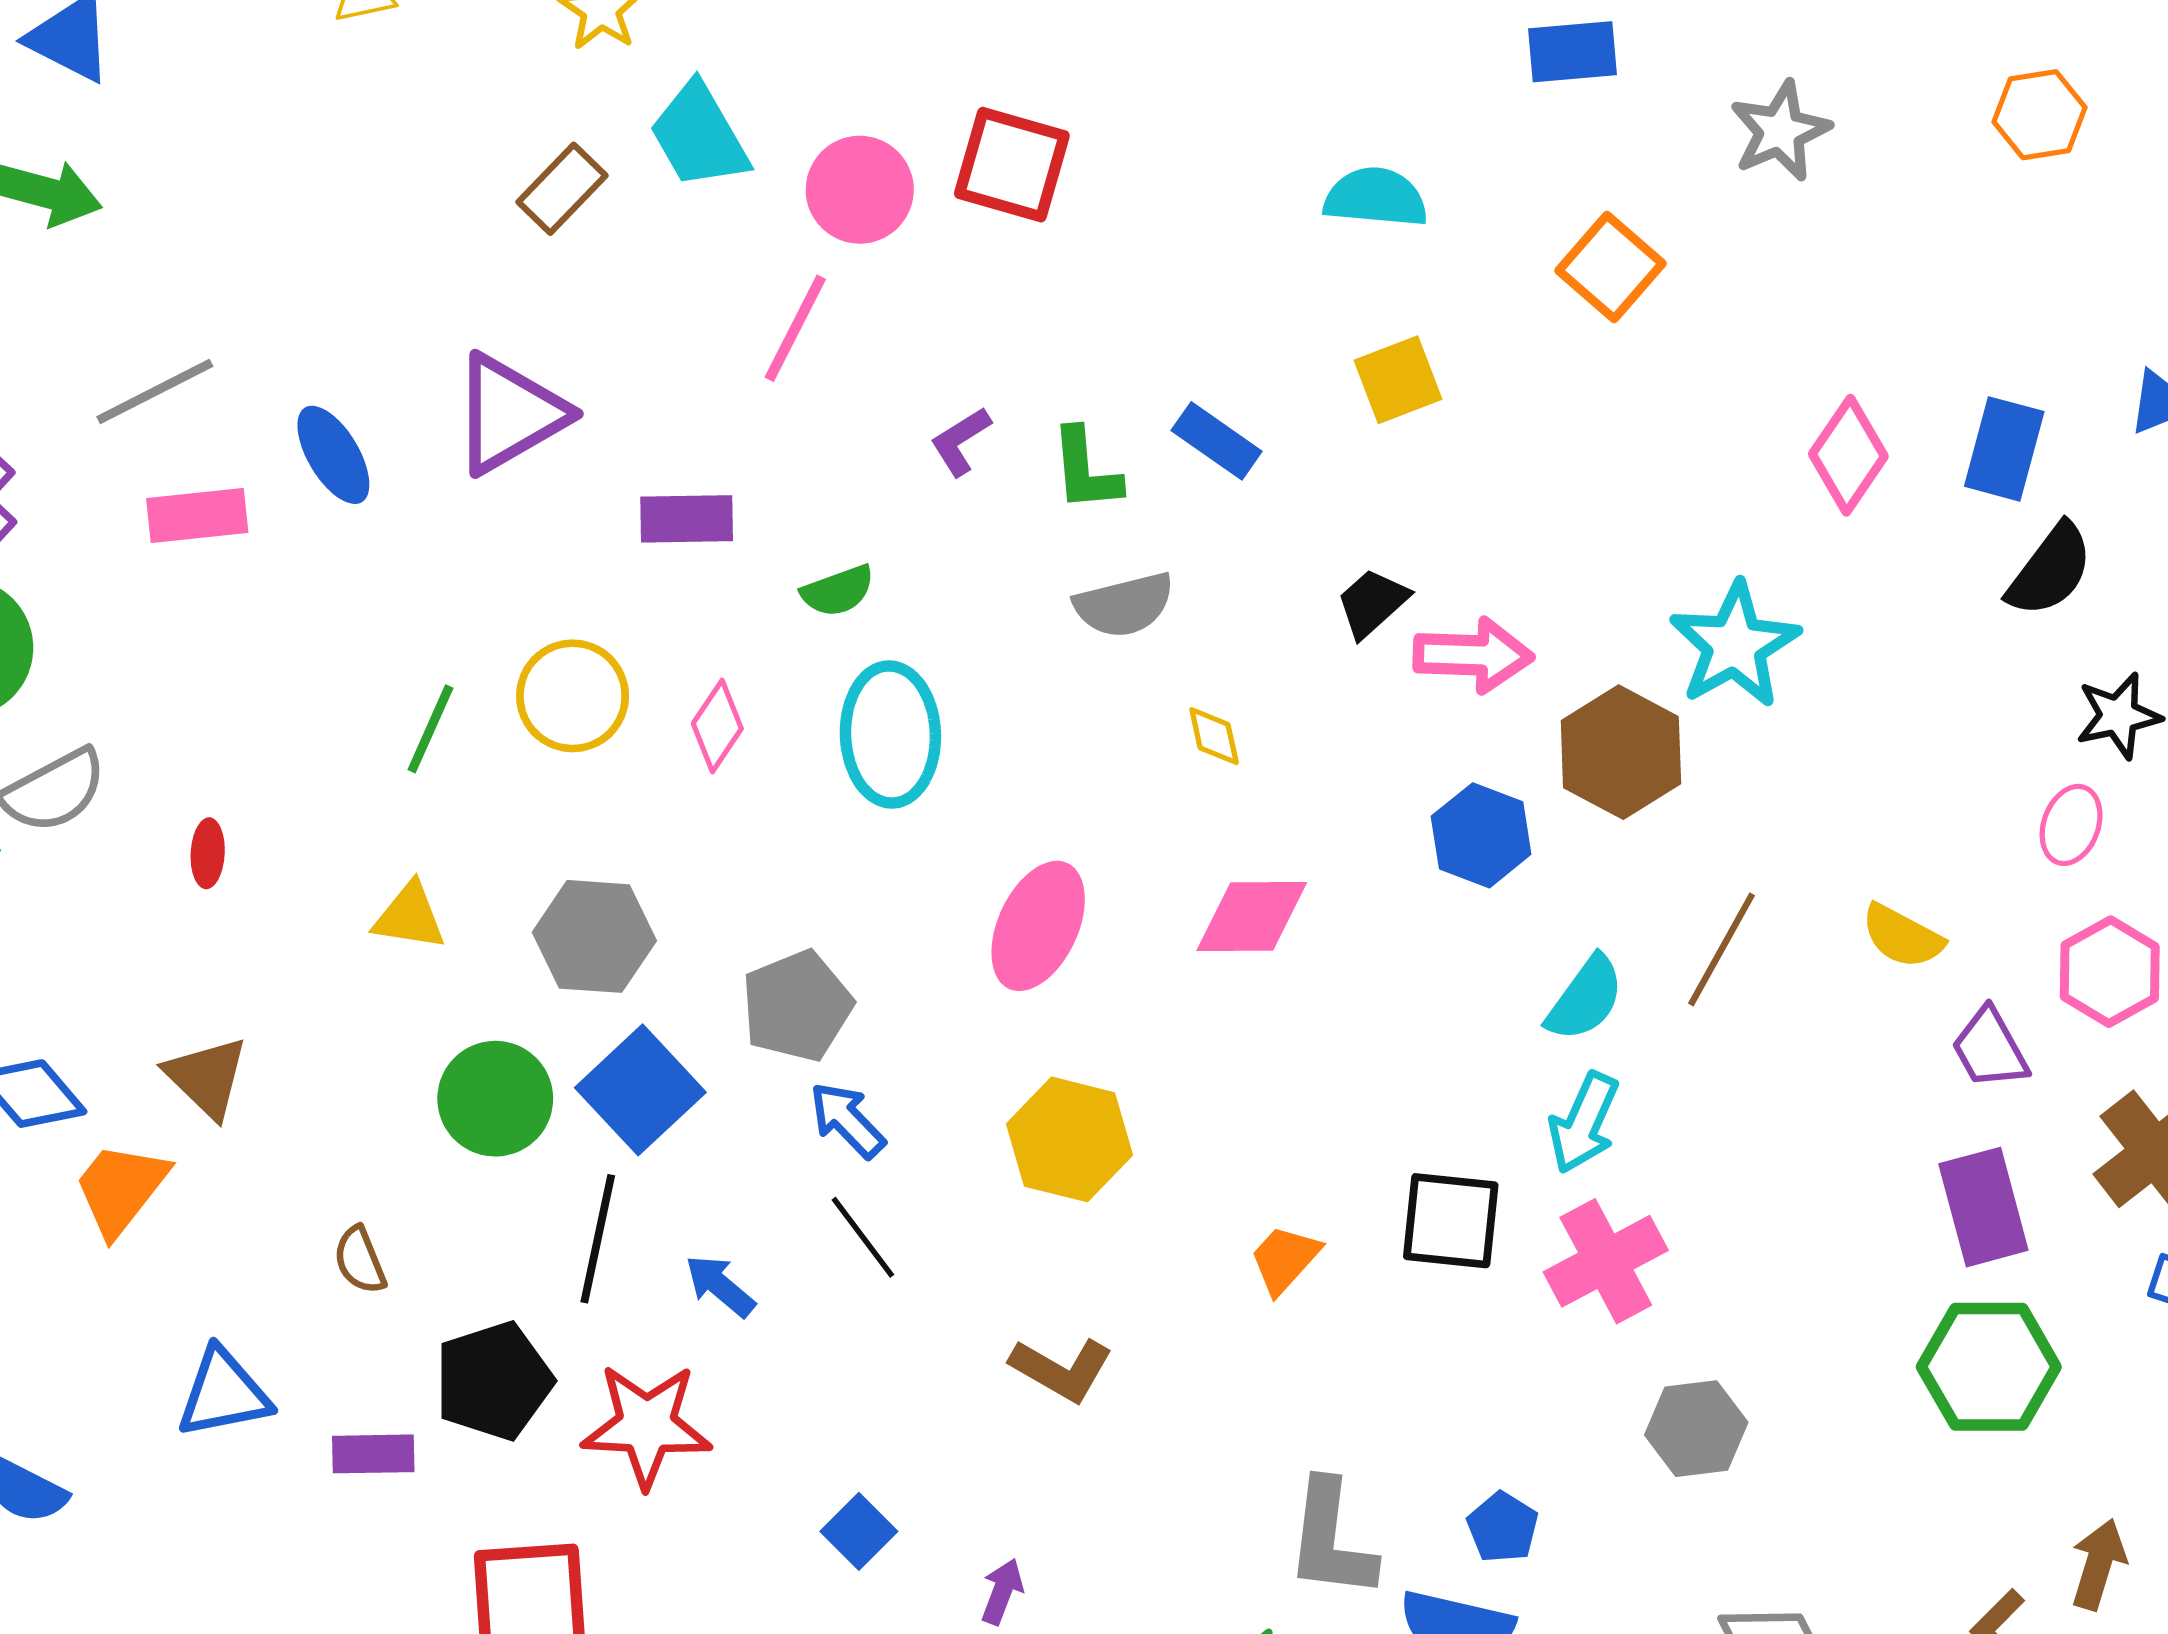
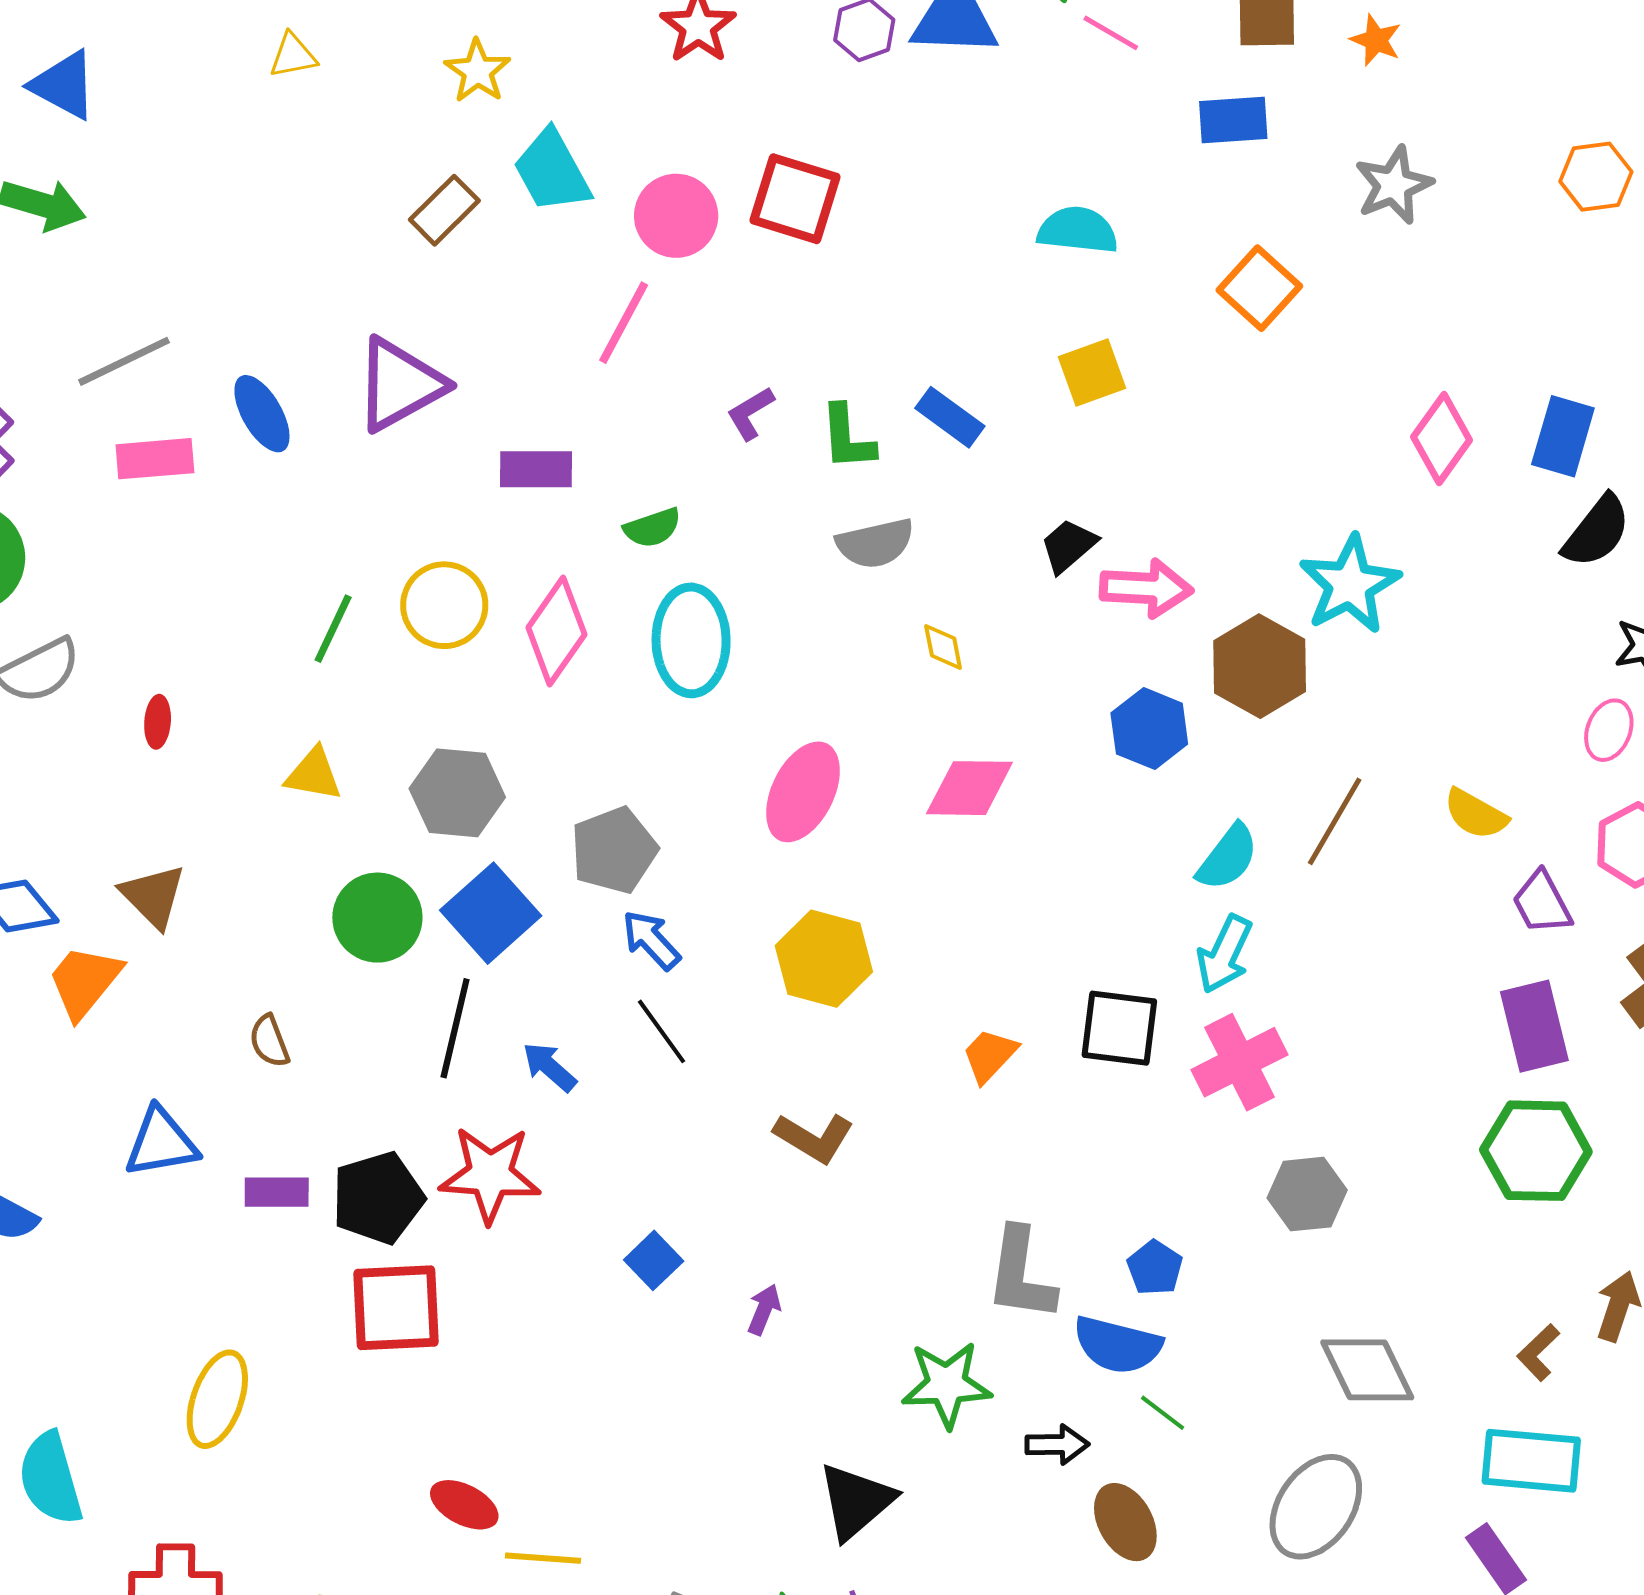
pink diamond: (717, 726) -> (556, 631), size x1.5
black pentagon: (494, 1381) -> (378, 1198), moved

